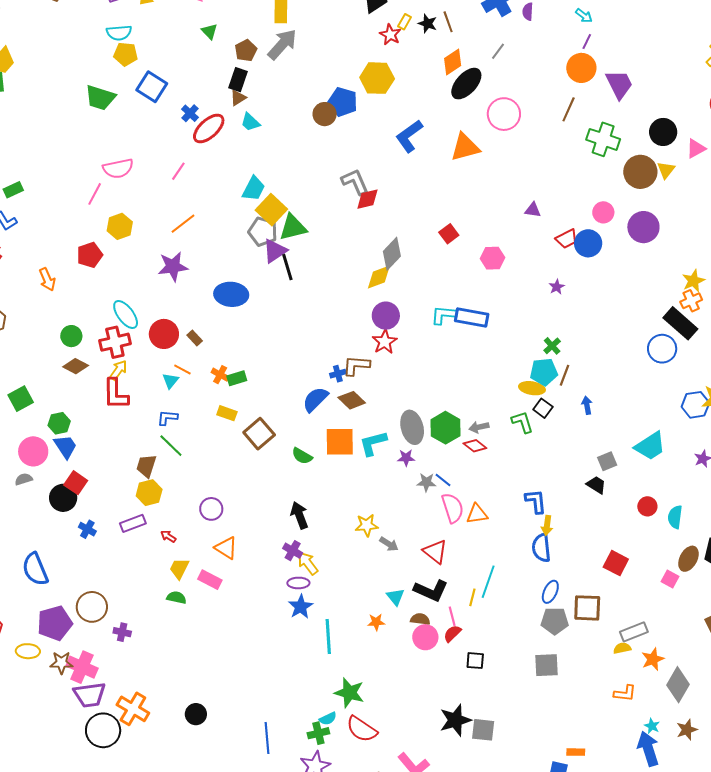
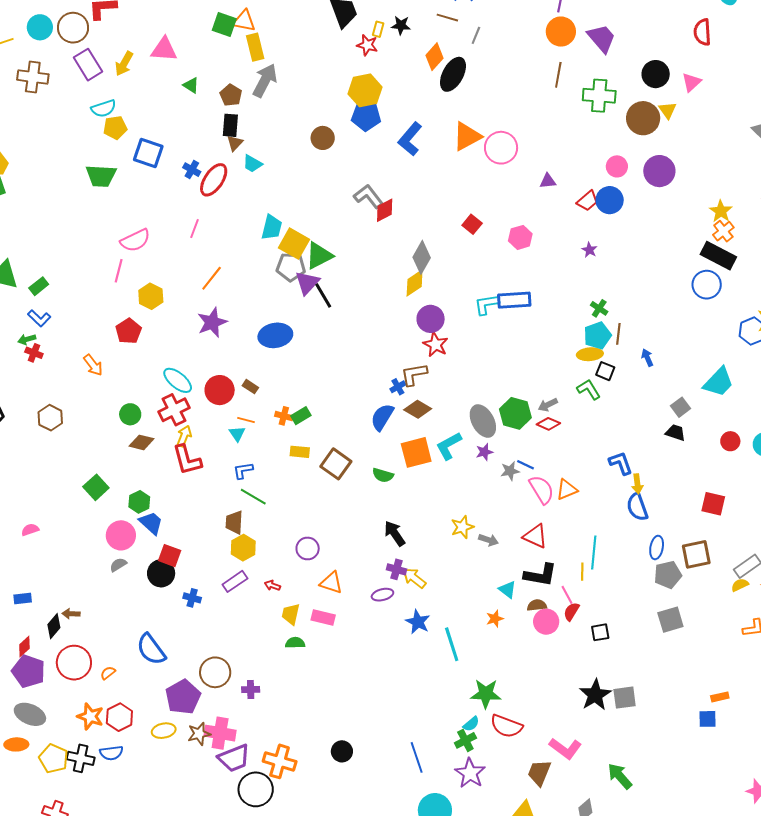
brown line: (448, 22) -> (447, 18), moved, turned -40
blue pentagon: (343, 102) -> (366, 116), moved
pink circle: (504, 114) -> (501, 148), moved
purple ellipse: (298, 583) -> (382, 595), moved

